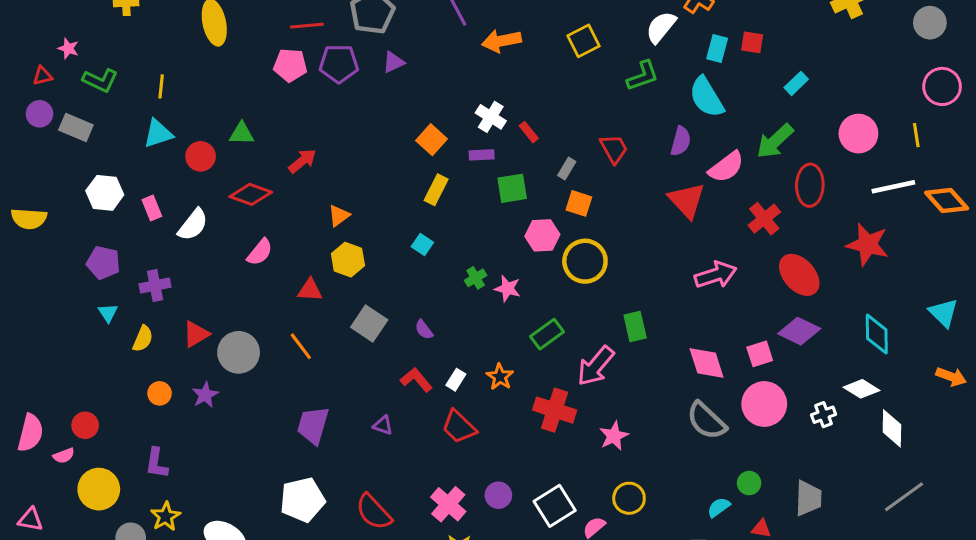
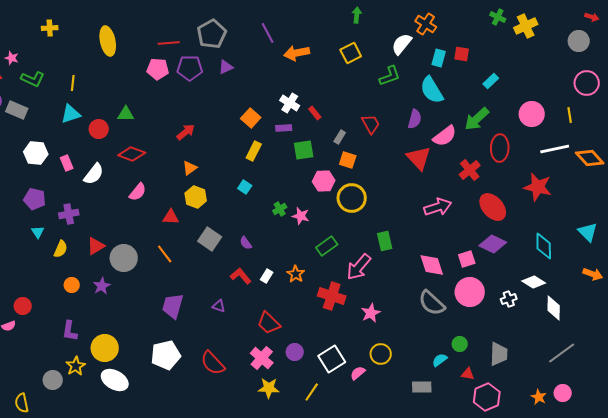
red arrow: (302, 161) -> (186, 132), moved
red trapezoid: (459, 427) -> (269, 323), moved
yellow circle: (99, 489) -> (105, 348), moved

